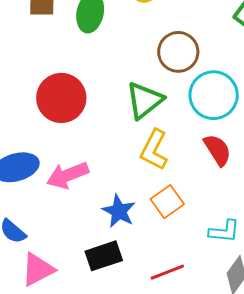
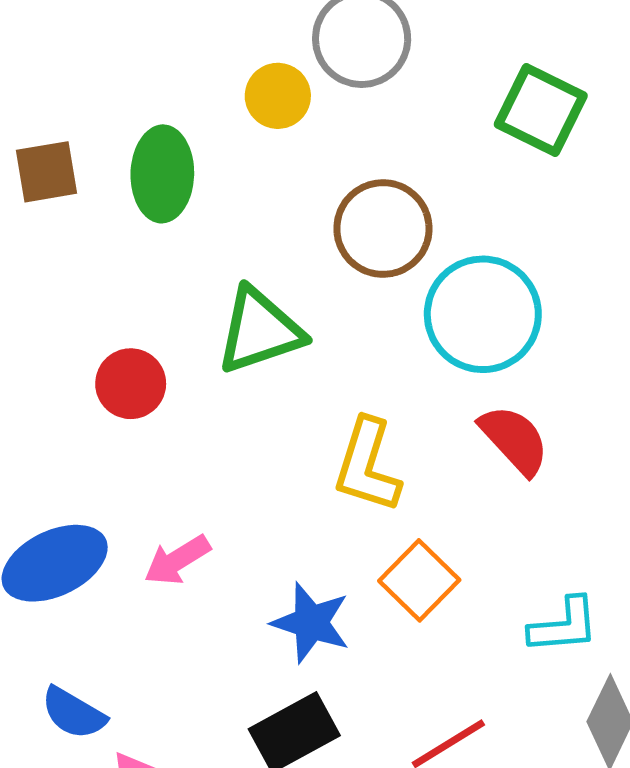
red circle: (61, 98) -> (131, 384), size x0.6
green triangle: (145, 100) -> (260, 331), moved, turned 30
pink arrow: (68, 175) -> (177, 560), size x0.7

